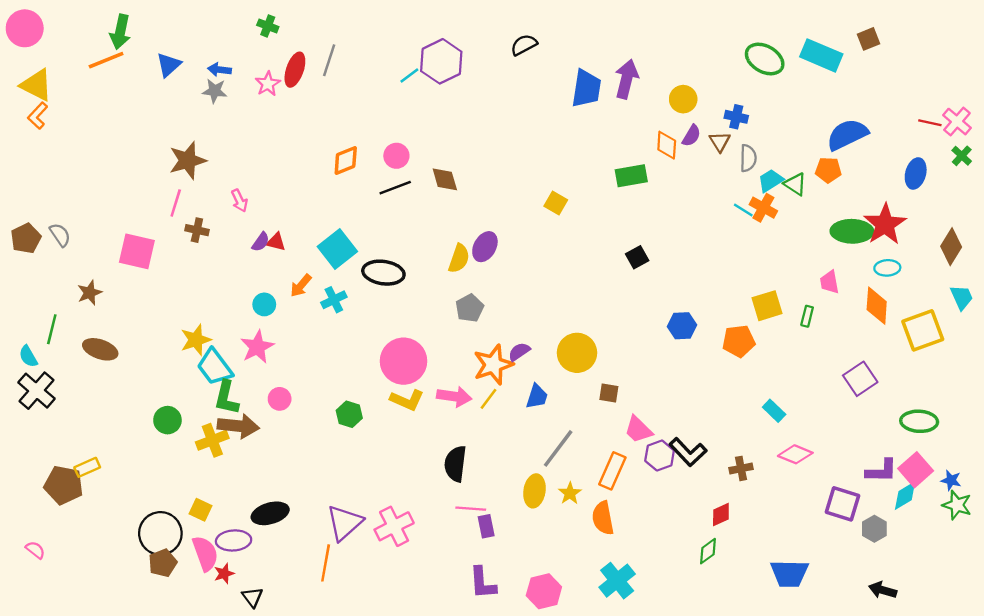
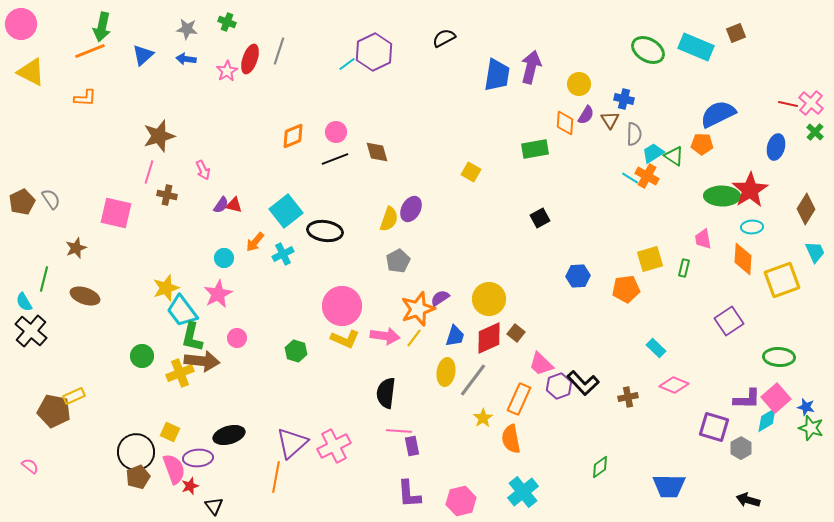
gray star: (215, 91) -> (187, 29), moved
orange L-shape: (38, 116) -> (85, 98), moved, turned -130
brown square: (609, 393) -> (516, 333), turned 30
yellow ellipse: (534, 491) -> (446, 372), moved
red diamond: (721, 515) -> (489, 338), moved, size x1.6

